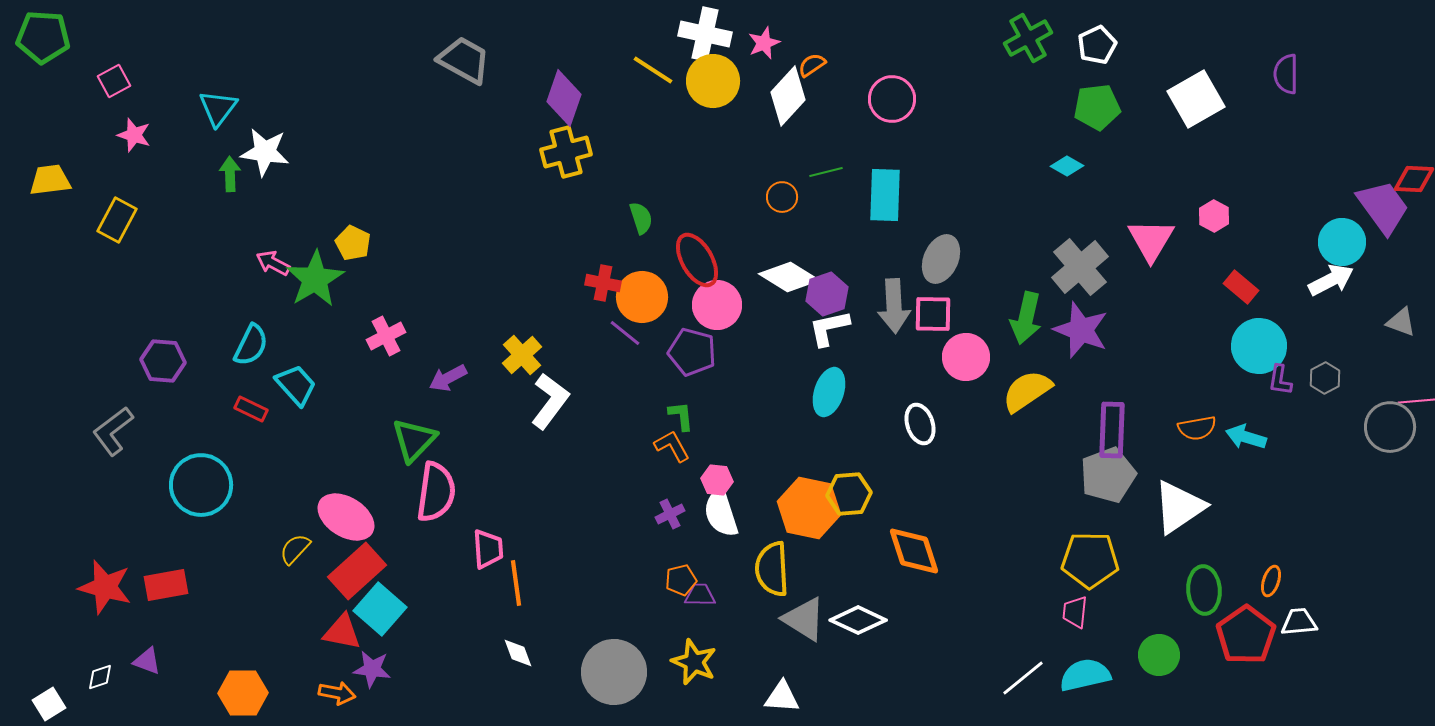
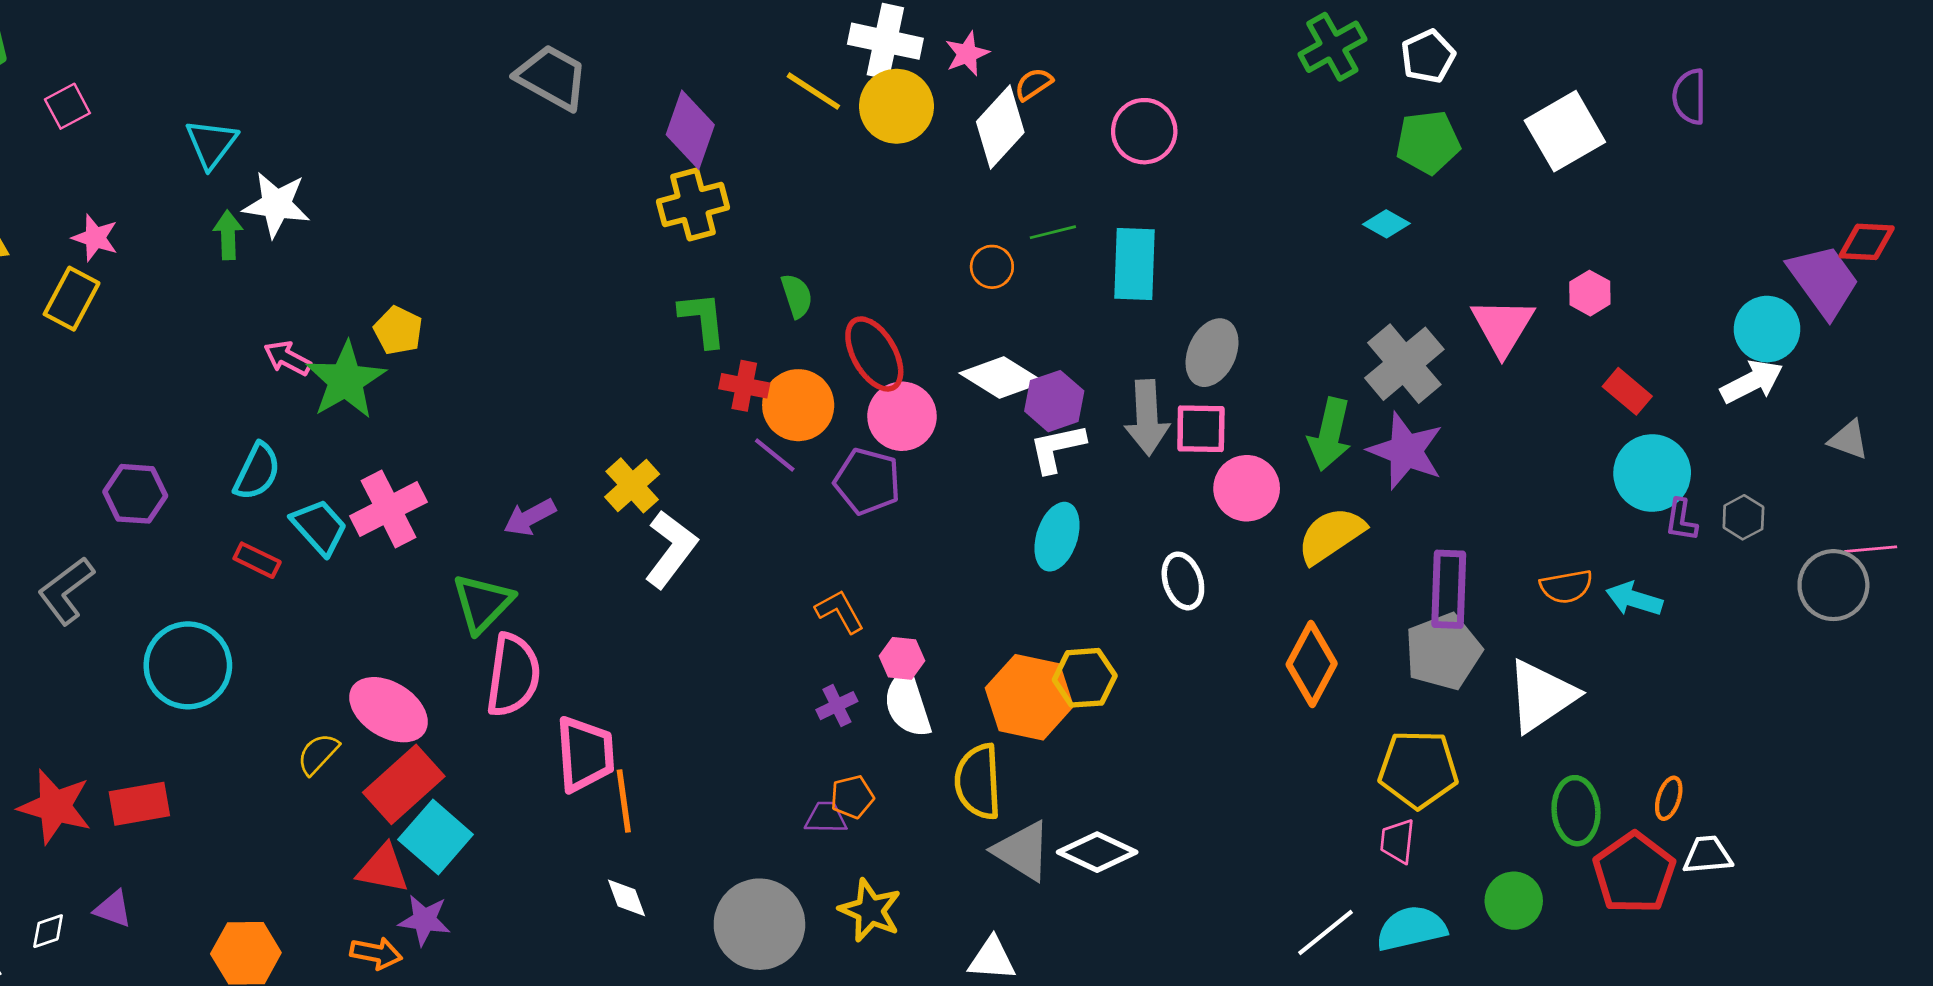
pink star: (134, 135) -> (95, 238), moved
pink cross: (386, 336) -> (389, 509), moved, size x1.4
green L-shape: (681, 416) -> (703, 319), moved, size x1.4
pink trapezoid: (488, 549) -> (585, 754), size x1.4
orange diamond: (914, 551) -> (1312, 664), moved, turned 46
purple trapezoid: (700, 595) -> (826, 818), moved

